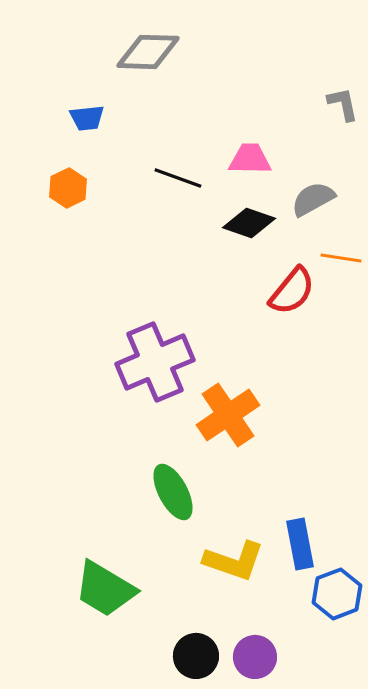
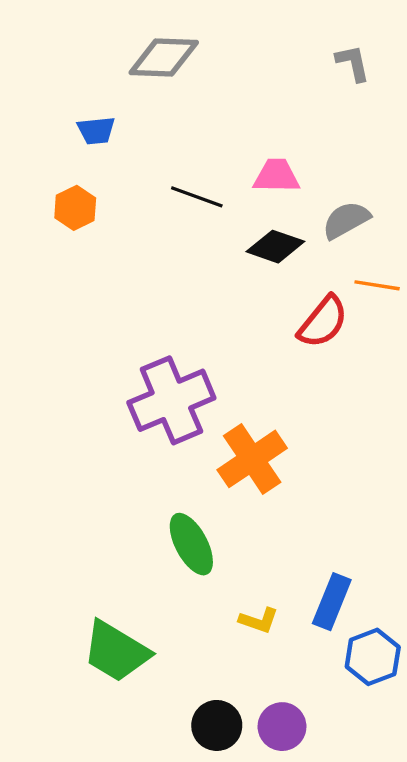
gray L-shape: (343, 104) -> (353, 63), moved
blue rectangle: (300, 544) -> (332, 602), turned 33
yellow L-shape: (234, 561) -> (259, 620), size x0.6

